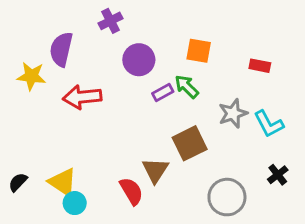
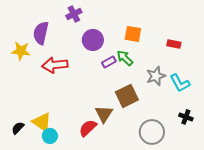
black cross: (278, 175) -> (186, 117), turned -32
black semicircle: (18, 182) -> (18, 128), moved
red semicircle: (131, 191) -> (88, 128), turned -102

